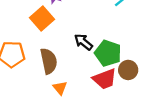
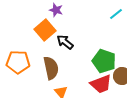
black arrow: (83, 42) -> (65, 42), moved

